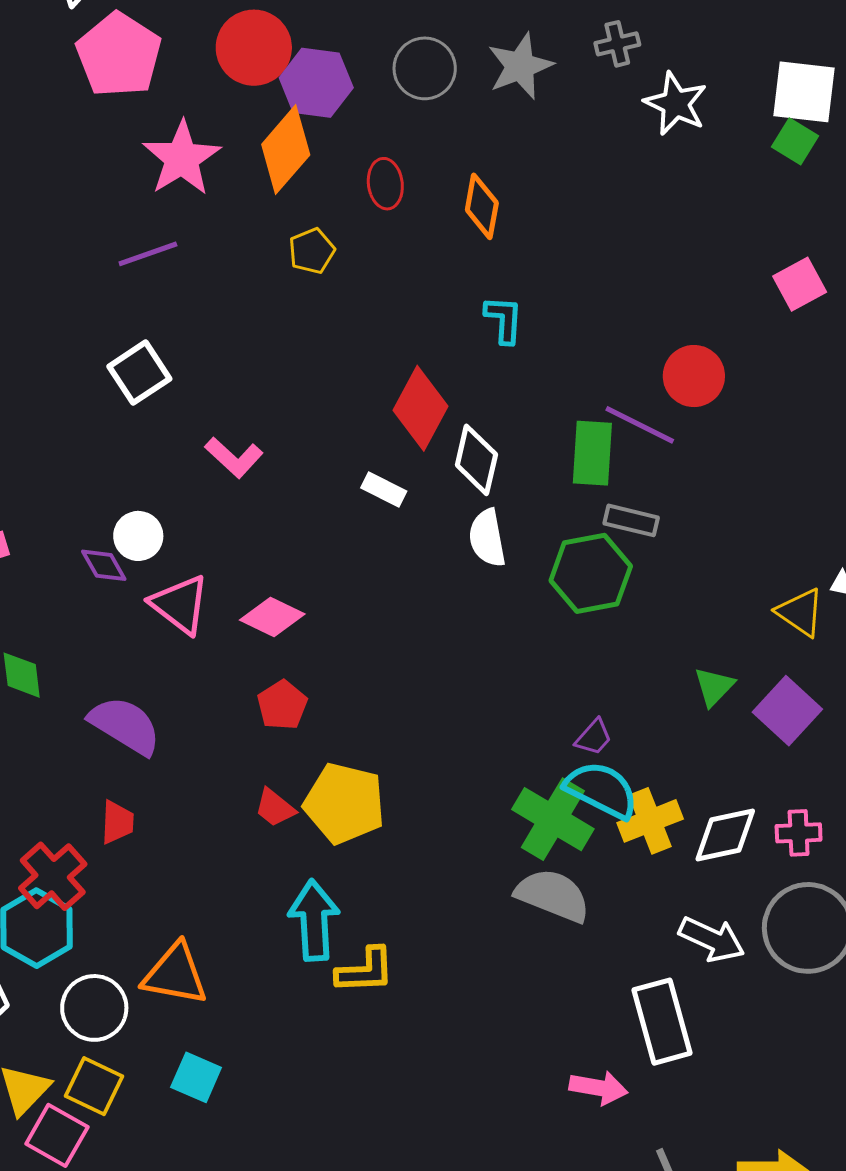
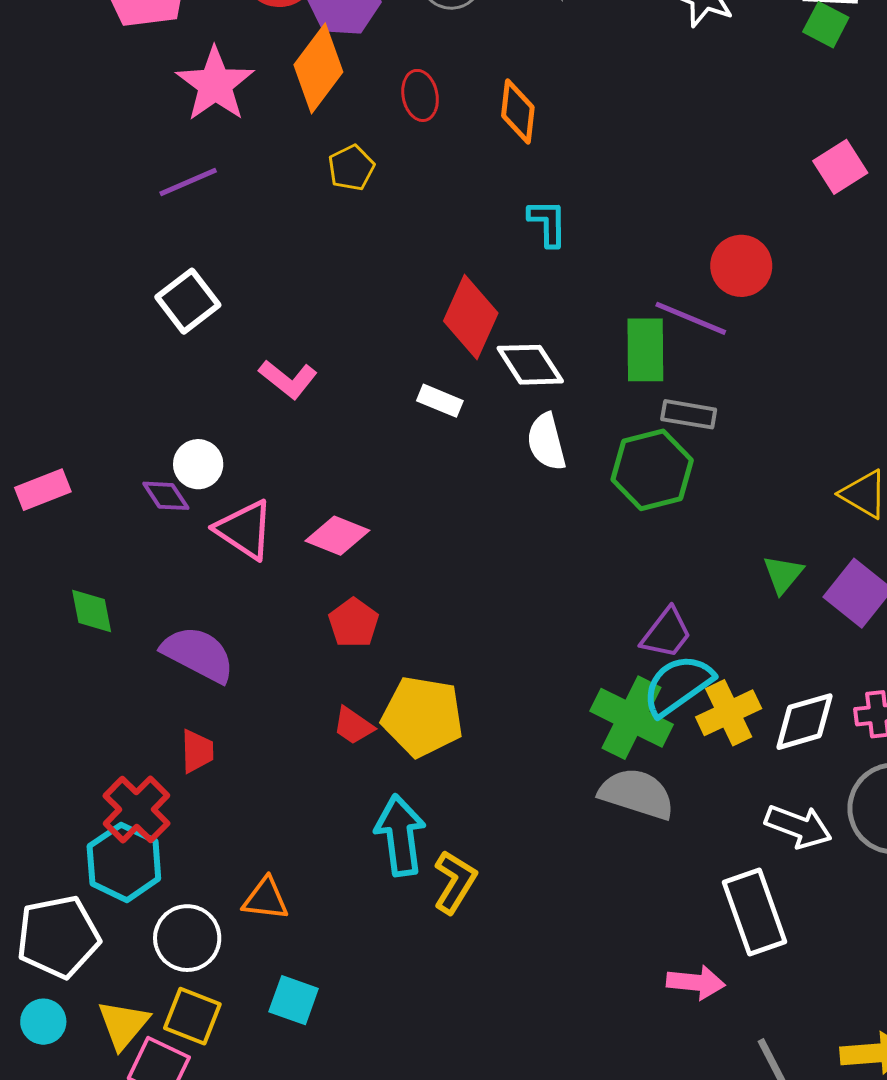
white diamond: (476, 460) -> (530, 365), turned -42
purple trapezoid: (594, 737) -> (666, 633), size x1.4
cyan semicircle: (601, 790) -> (678, 685), turned -58
yellow L-shape: (365, 971) -> (455, 882), turned -52
orange triangle: (175, 974) -> (266, 899), size x0.7

